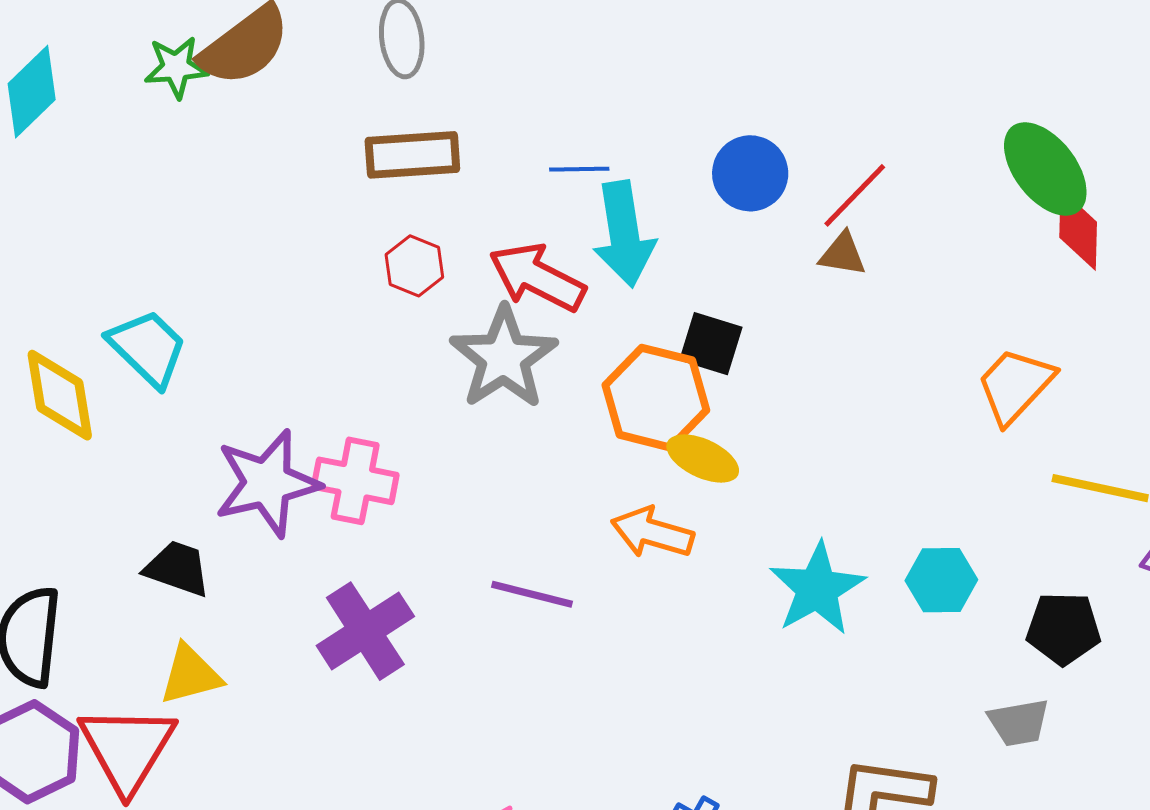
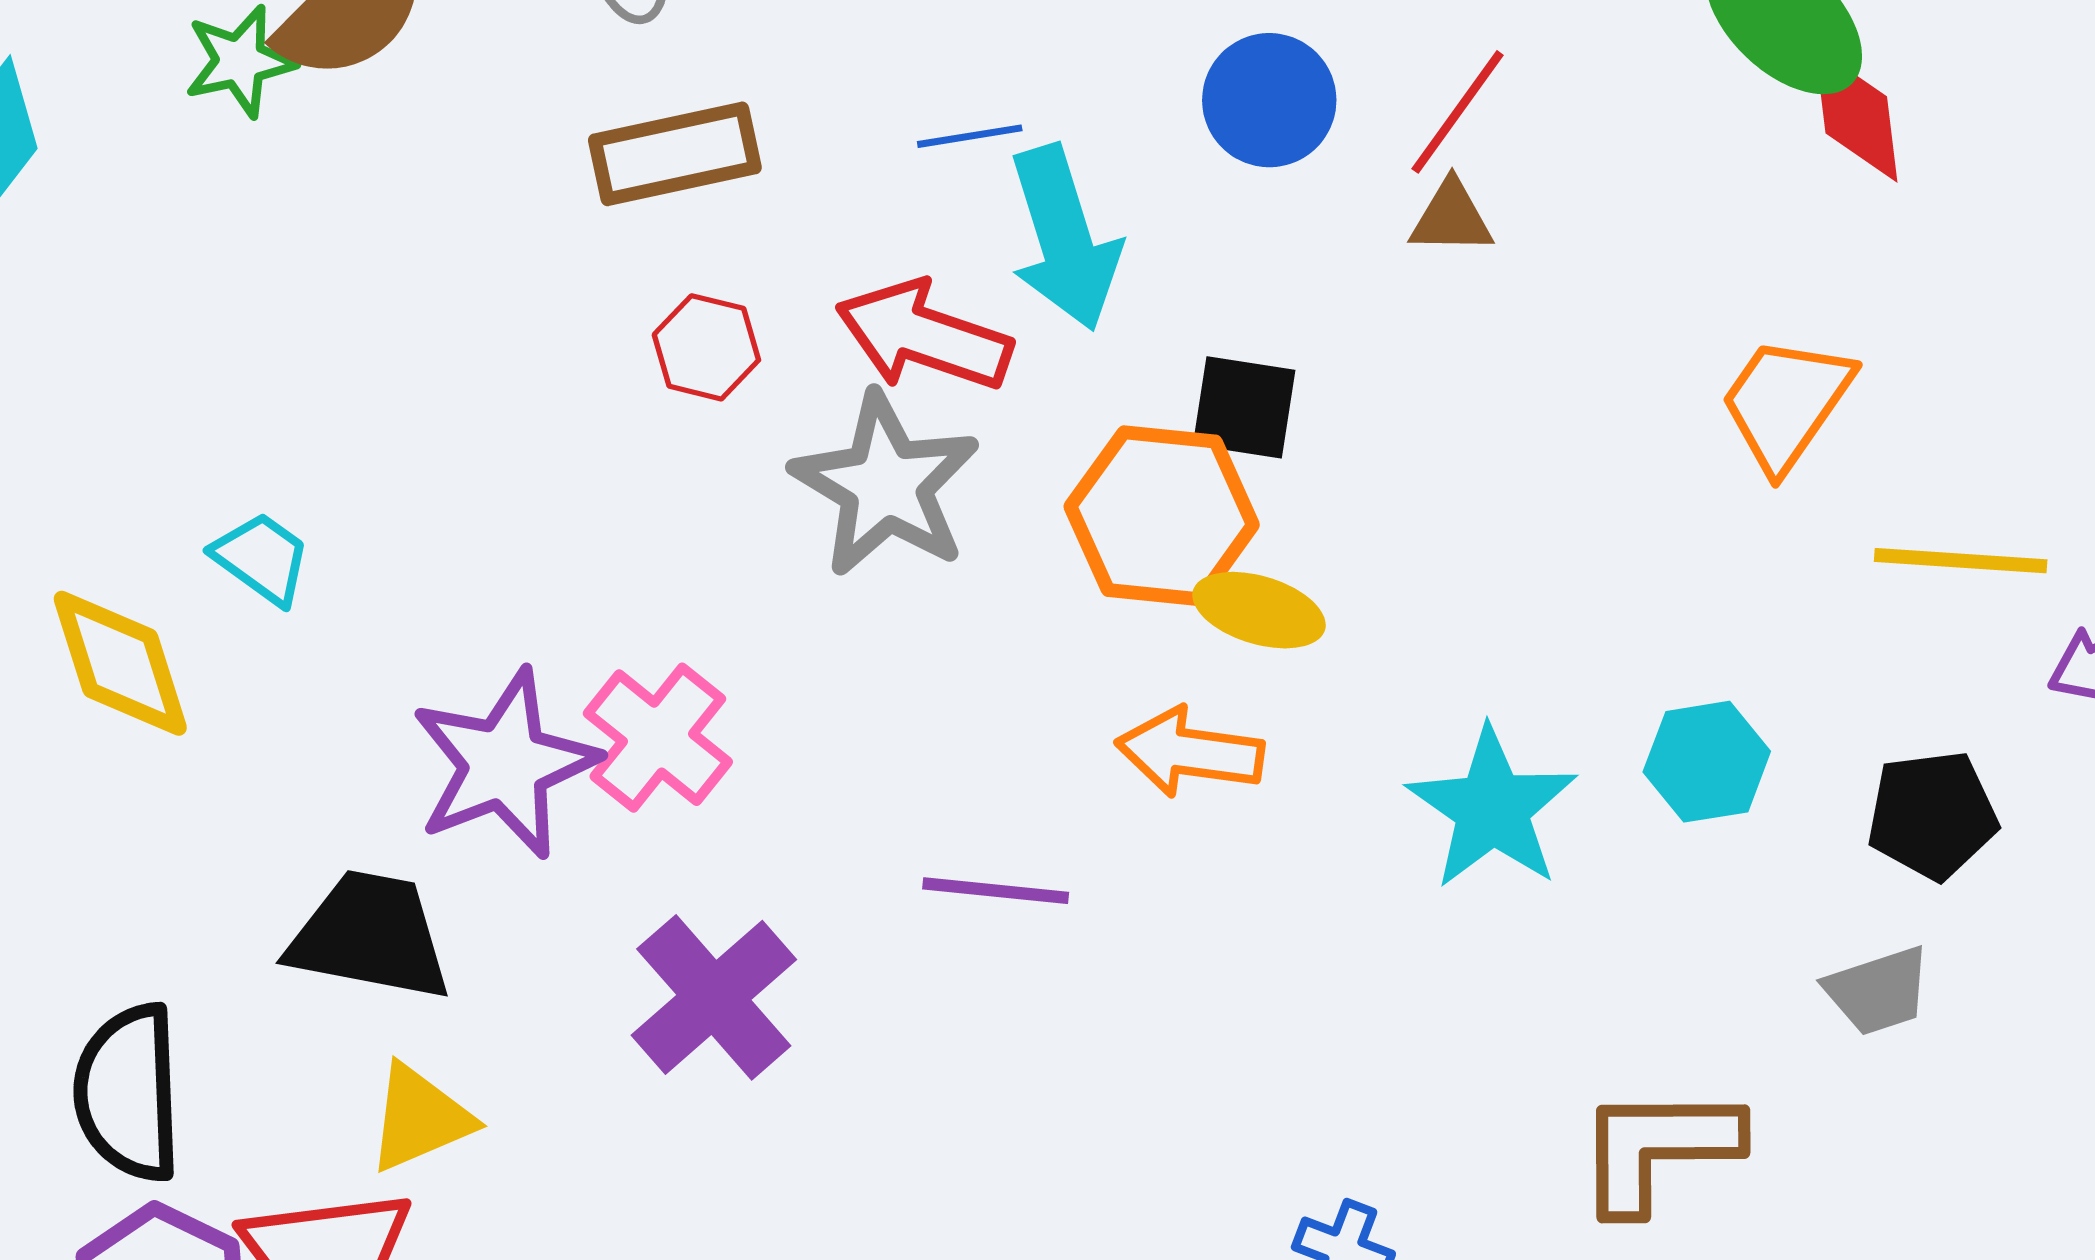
cyan trapezoid: (148, 348) -> (262, 558), size x0.7
pink cross: (355, 481) -> (658, 738), turned 36
black trapezoid: (177, 568) -> (370, 936), size x1.4

